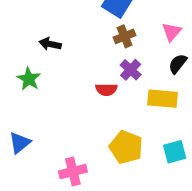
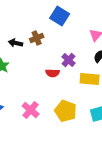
brown cross: (125, 36) -> (37, 38), moved
pink cross: (73, 172) -> (31, 110), moved, turned -36

